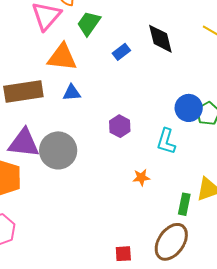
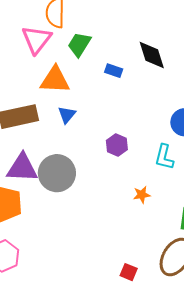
blue rectangle: (121, 52) -> (114, 71), turned 60
blue triangle: (72, 93) -> (67, 115), turned -42
red square: (123, 254) -> (129, 272), turned 30

